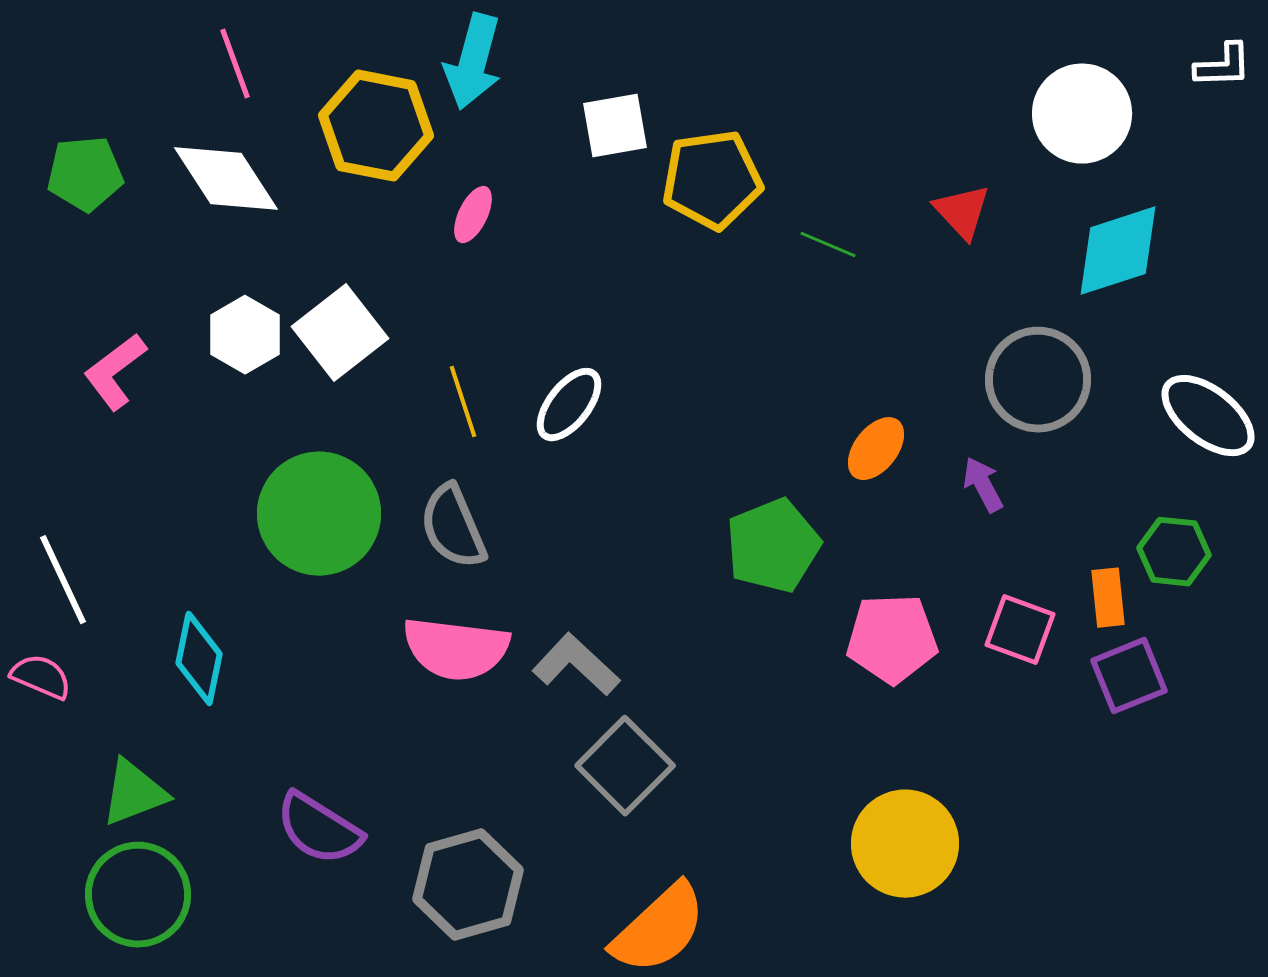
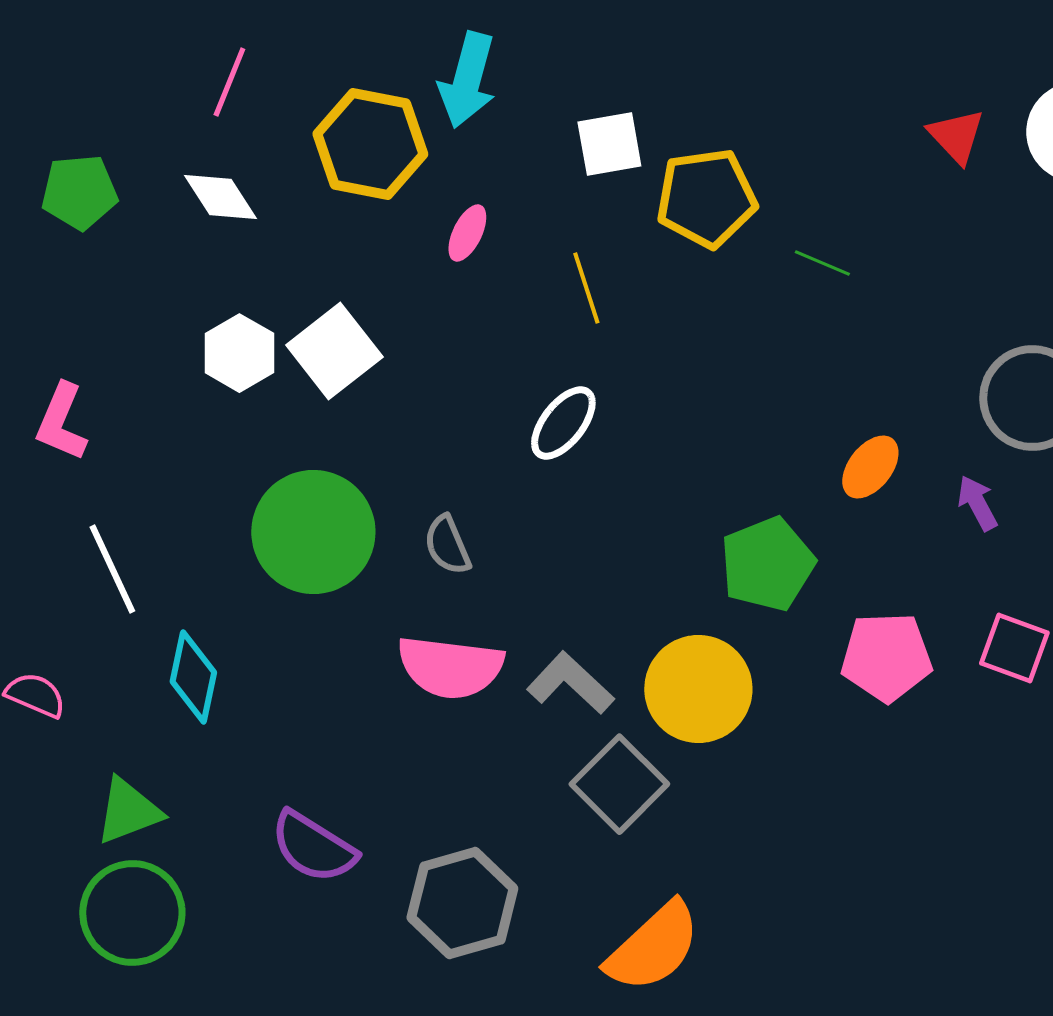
pink line: (235, 64) -> (229, 82), turned 42
white diamond: (226, 179) -> (220, 197), size x0.7
red triangle: (962, 212) -> (956, 136), moved
pink L-shape: (115, 372) -> (61, 422), moved, turned -30
yellow line: (463, 402) -> (586, 288), moved
gray semicircle: (453, 527) -> (447, 545), size x0.7
white line: (63, 580) -> (112, 569), moved
yellow circle: (905, 844) -> (698, 689), moved

